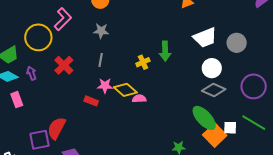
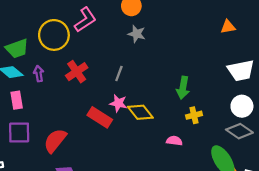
gray star: (101, 31) -> (137, 34), moved
green arrow: (165, 51) -> (183, 88), moved
yellow cross: (143, 62) -> (194, 115), moved
pink semicircle: (139, 99) -> (174, 141), moved
red rectangle: (91, 101) -> (100, 117), size x1.5
purple square: (39, 140) -> (19, 132), moved

